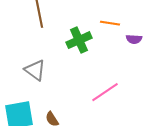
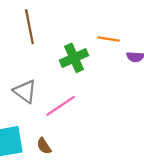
pink line: (105, 92) -> (61, 106), moved

